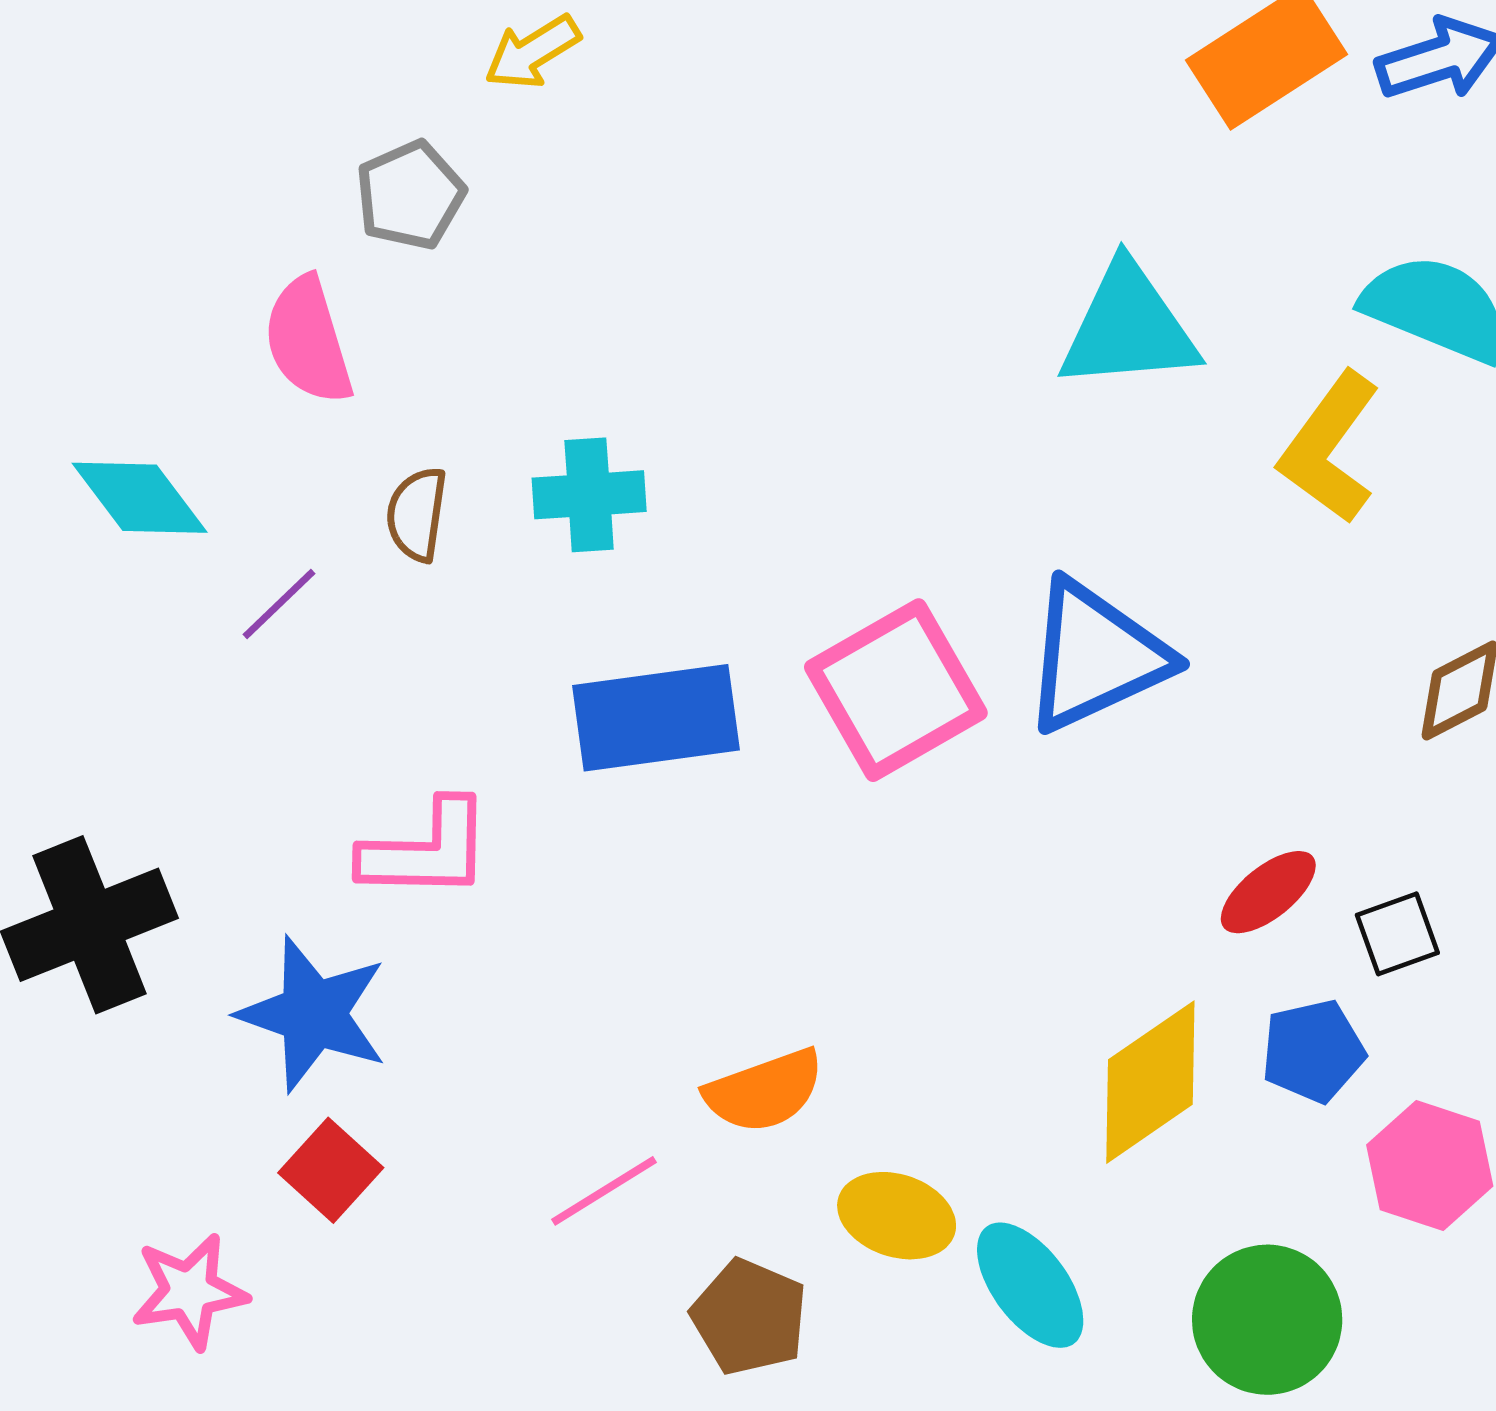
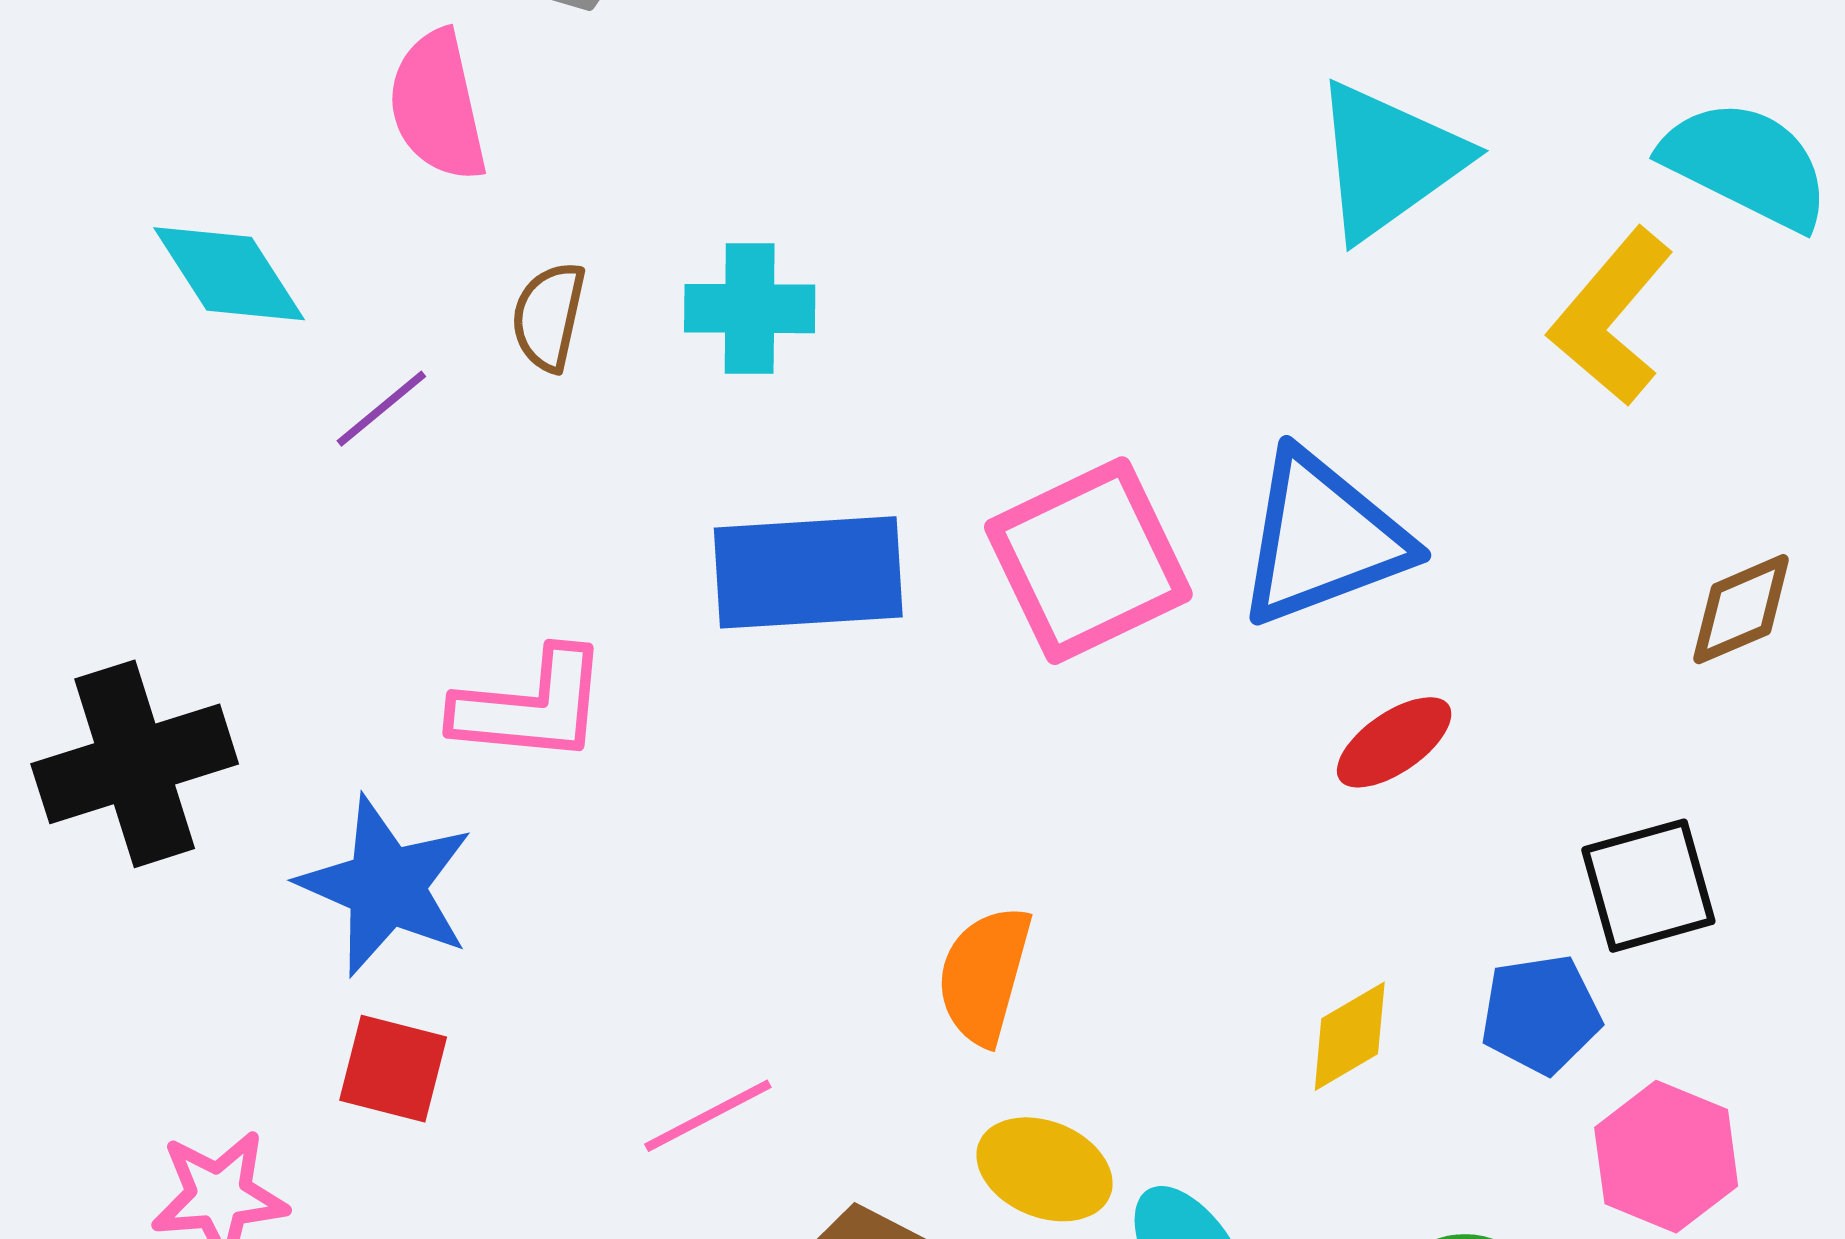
cyan triangle: (1128, 327) -> (1389, 160), turned -35
red ellipse: (1268, 892) -> (1394, 742), moved
black square: (1397, 934) -> (1648, 886), size x1.4
yellow diamond: (1150, 1082) -> (1350, 1036), size x0.6
orange semicircle: (764, 1091) -> (984, 975), moved, turned 121
red square: (331, 1170) -> (393, 1069), turned -32

